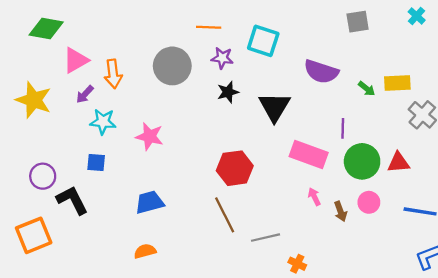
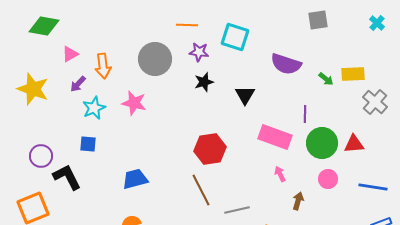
cyan cross: (417, 16) -> (377, 23), moved
pink triangle: (76, 60) -> (70, 54), size x0.7
black triangle: (275, 107) -> (245, 95), size x0.7
cyan star: (103, 122) -> (94, 108), turned -30
pink star: (150, 136) -> (134, 103), moved
brown arrow: (340, 211) -> (298, 201), moved, turned -144

